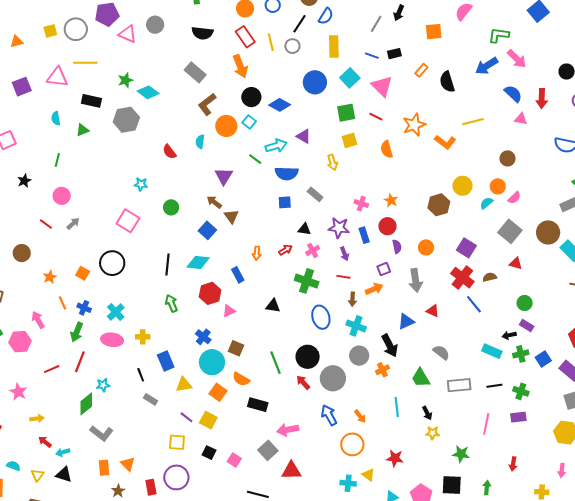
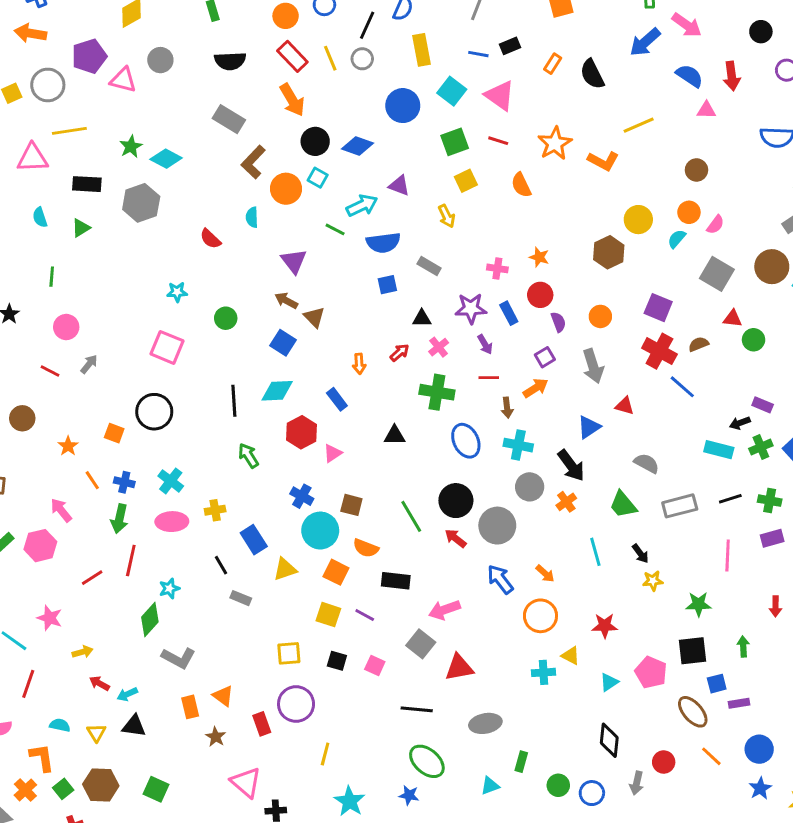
green circle: (525, 303) -> (754, 340), moved
purple line: (186, 417) -> (365, 615), moved

